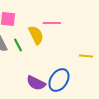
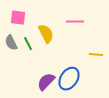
pink line: (52, 23) -> (75, 22), moved
purple semicircle: (36, 83) -> (46, 82), turned 108

